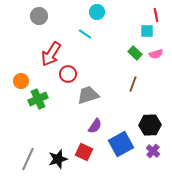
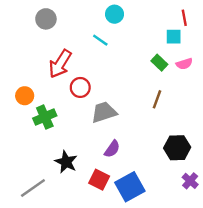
blue square: (121, 144) -> (130, 187), moved
purple cross: (153, 151) -> (190, 181), moved
gray line: (28, 159) -> (33, 188), turned 30
black star: (58, 159) -> (66, 162), moved, turned -30

